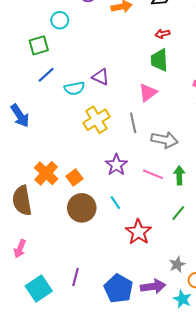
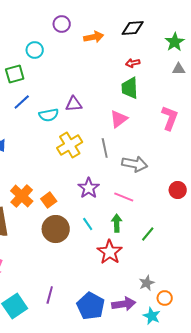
purple triangle: (101, 77) -> (74, 104), turned -30
green arrow: (179, 175) -> (117, 223), moved

